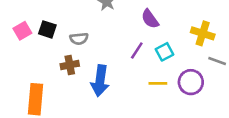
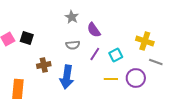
purple semicircle: (150, 19) -> (94, 30), moved
gray semicircle: (79, 39) -> (73, 45), moved

